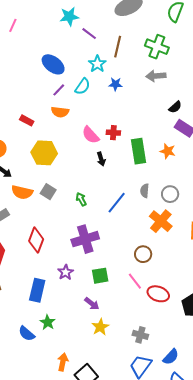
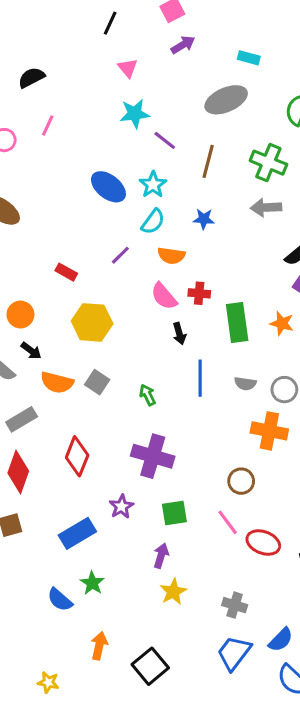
cyan star: (97, 64) -> (153, 185), moved
purple line: (59, 90) -> (120, 255), moved
orange semicircle: (60, 112) -> (171, 256), moved
gray semicircle: (145, 191) -> (245, 384), turned -88
blue line: (117, 203) -> (200, 378), moved, turned -40
orange cross: (161, 221) -> (269, 431), turned -30
purple cross: (85, 239) -> (153, 456), turned 32
blue rectangle: (37, 290) -> (77, 533), turned 45
purple arrow: (92, 304) -> (161, 556), turned -112
orange arrow: (63, 362) -> (99, 646), moved

